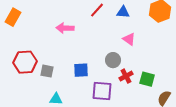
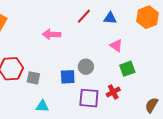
gray circle: (113, 60) -> (86, 67), moved
red cross: (126, 76) -> (113, 92), moved
green square: (147, 79) -> (127, 69), moved, turned -35

